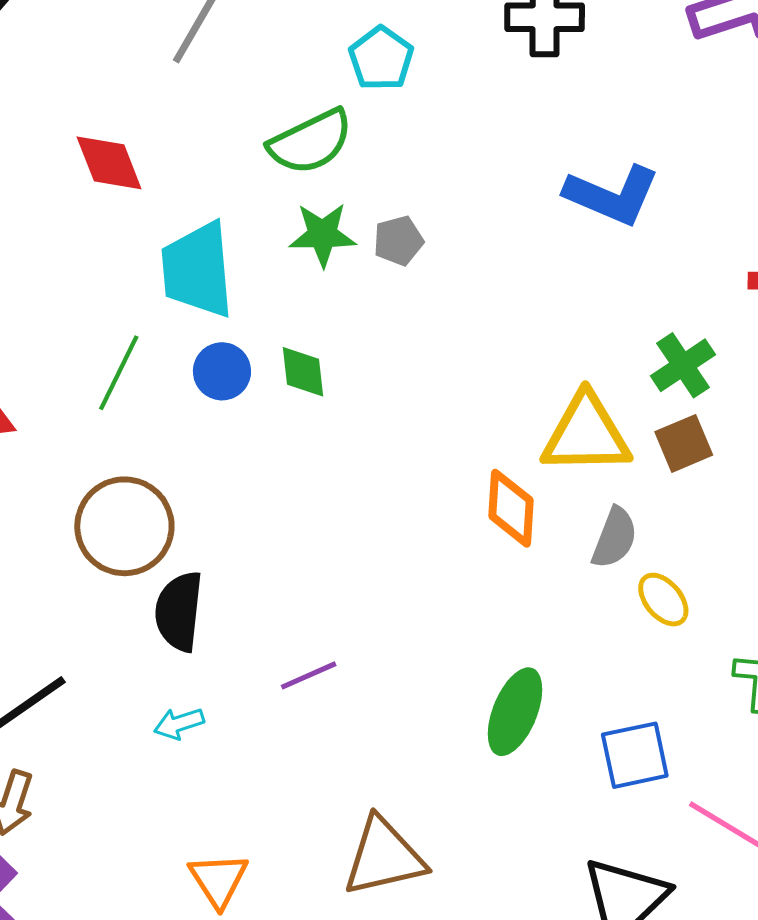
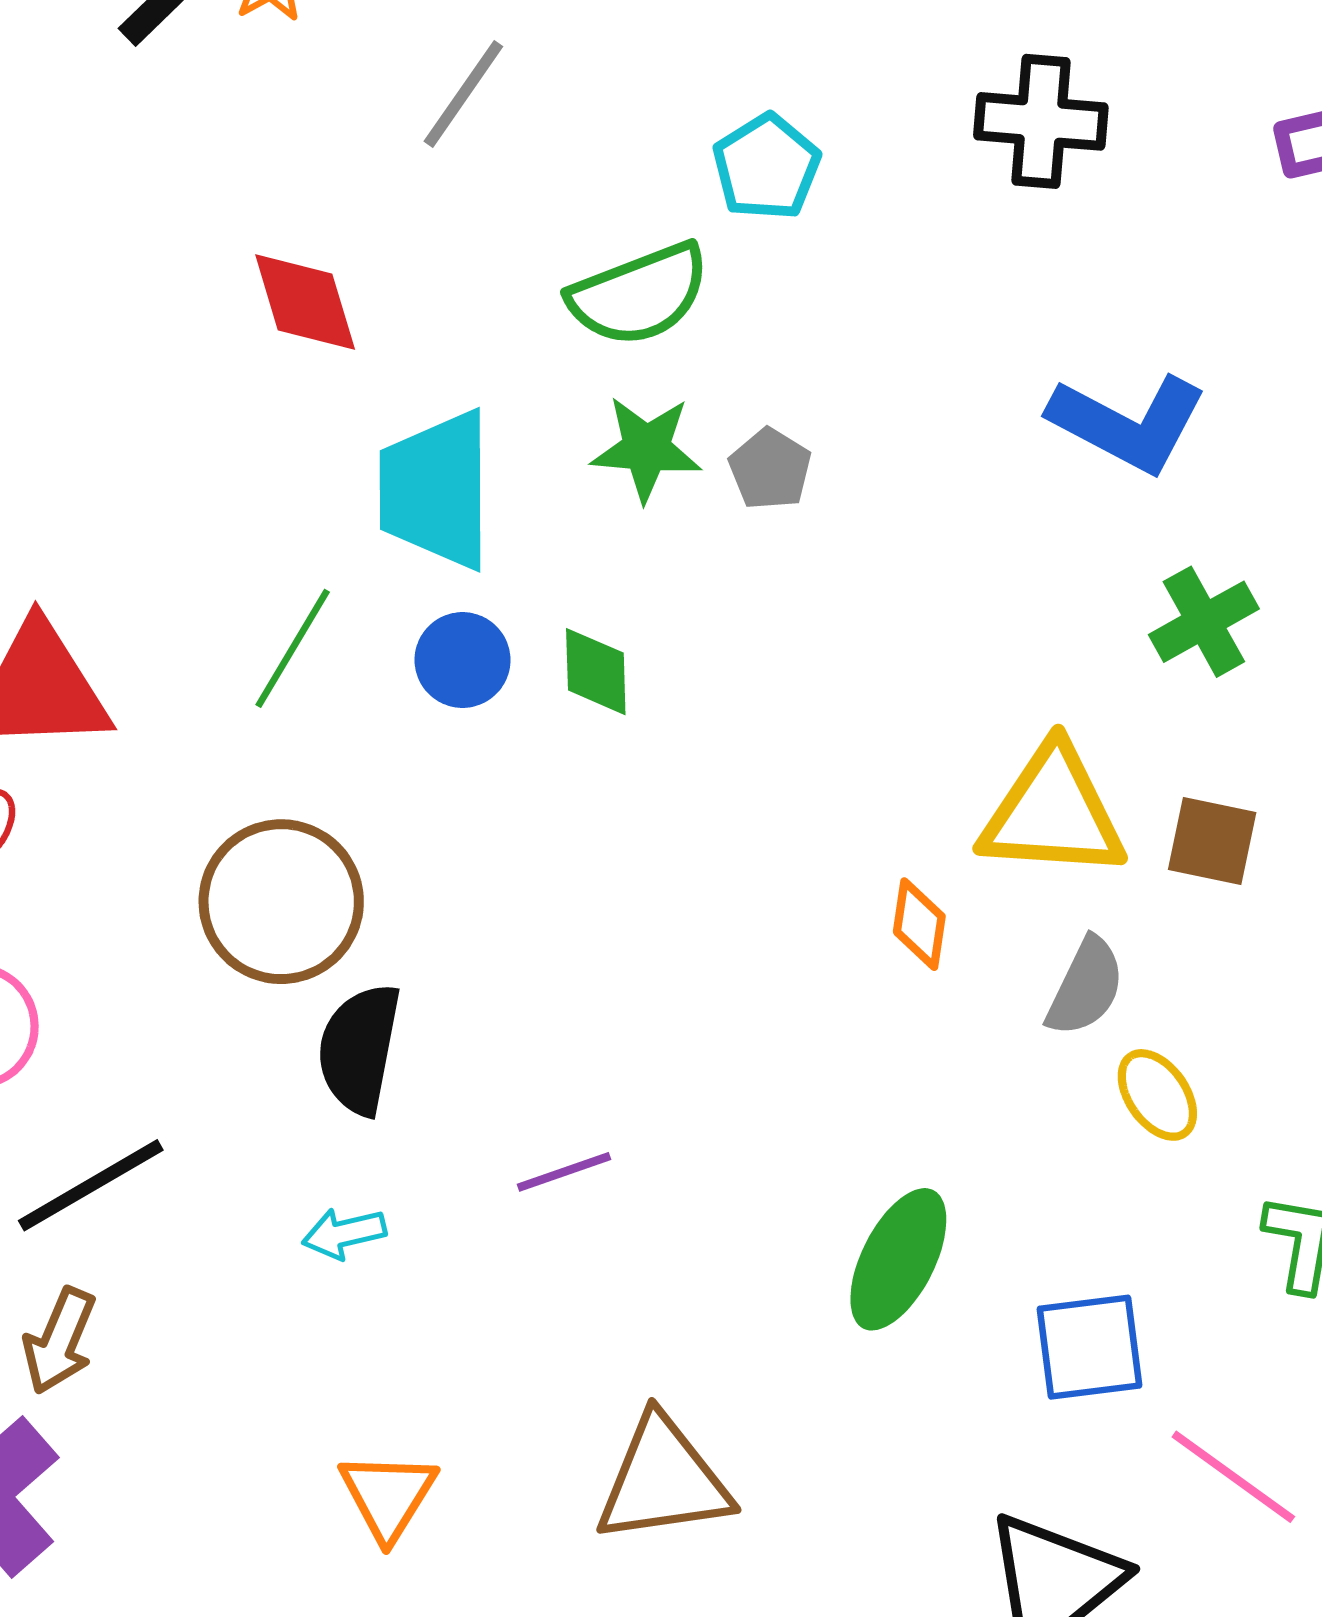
gray pentagon: (398, 241) -> (770, 469), turned -30
green cross: (683, 365) -> (1204, 622), moved
brown square: (684, 443) -> (1212, 841), turned 30
orange diamond: (511, 508) -> (919, 924), size x0.7

